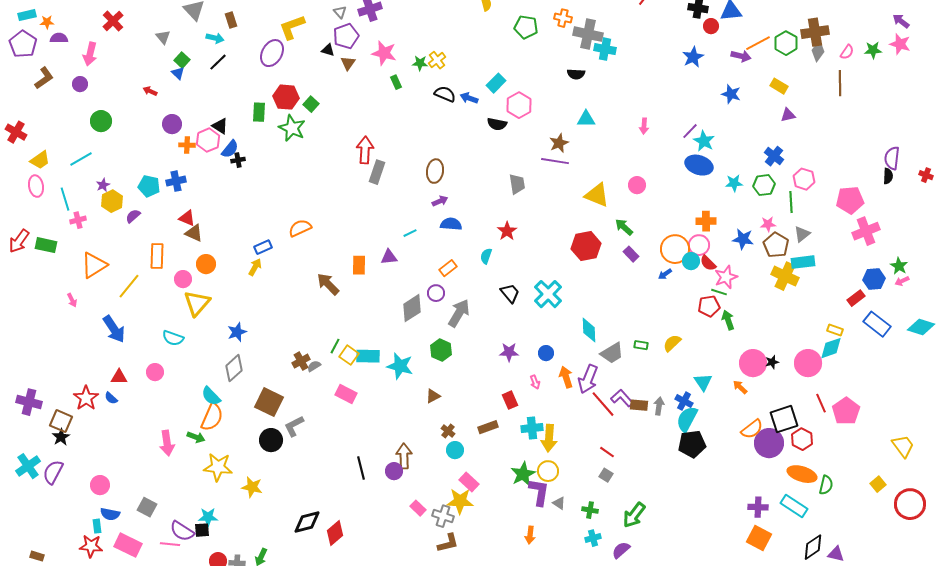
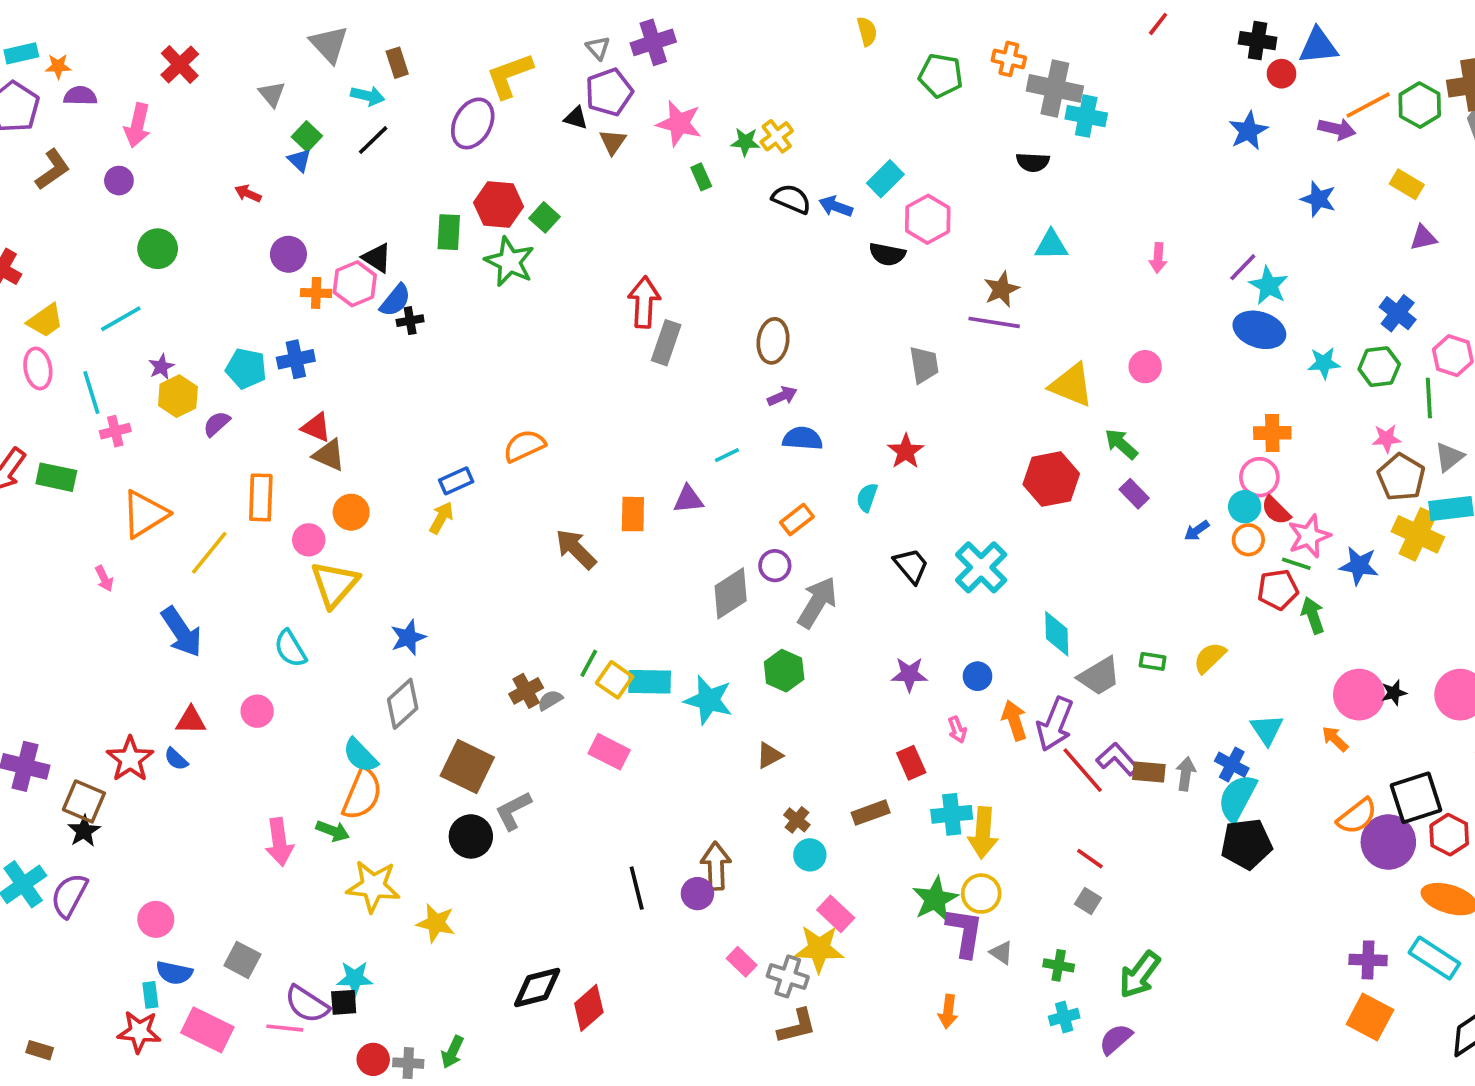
blue star: (743, 239) -> (1359, 566), moved
orange circle: (675, 249) -> (1248, 540), moved, size x0.6
cyan semicircle: (173, 338) -> (290, 649), turned 40

